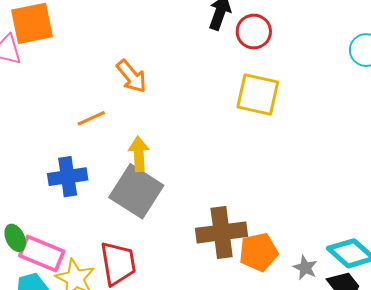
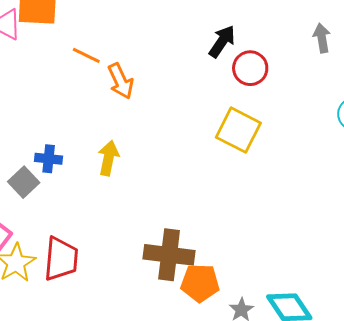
orange line: (91, 118) -> (86, 55), moved, turned 36
blue cross: (68, 177) -> (49, 159), moved, size x0.7
gray square: (136, 191) -> (24, 182), moved, size x0.6

